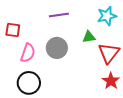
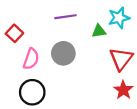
red square: (13, 30) -> (14, 33), turned 35
green triangle: (89, 37) -> (99, 31), moved

